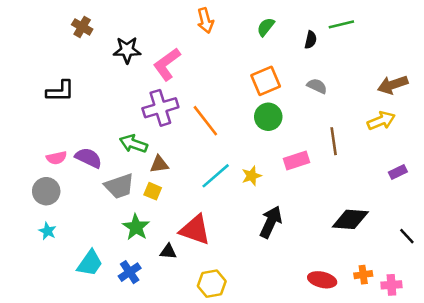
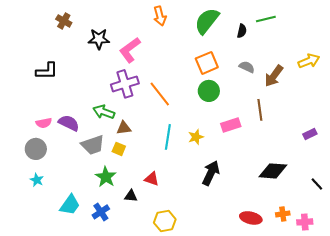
green semicircle: (266, 27) -> (207, 21), size x1.8
brown arrow: (393, 85) -> (274, 76), moved, turned -35
yellow arrow: (381, 121) -> (309, 61), moved
cyan line: (216, 176) -> (168, 137), turned -40
red triangle: (195, 230) -> (152, 179), size x0.6

